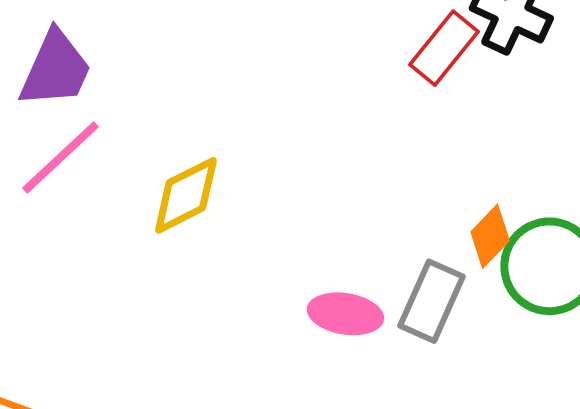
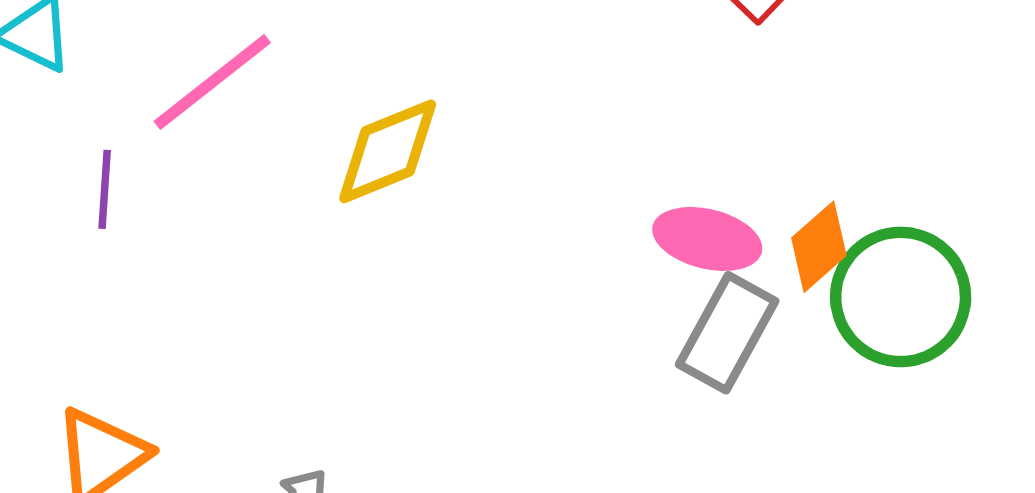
pink ellipse: (345, 314) -> (707, 239), moved

